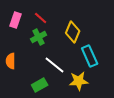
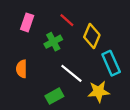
red line: (41, 18) -> (67, 20), moved

